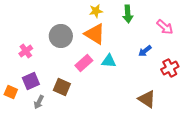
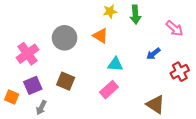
yellow star: (96, 11) -> (110, 11), moved
orange triangle: (95, 34) -> (100, 36), size x0.7
pink cross: (26, 51) -> (27, 54), size x1.5
pink rectangle: (84, 63) -> (109, 90), moved
brown square: (62, 87) -> (66, 81), moved

